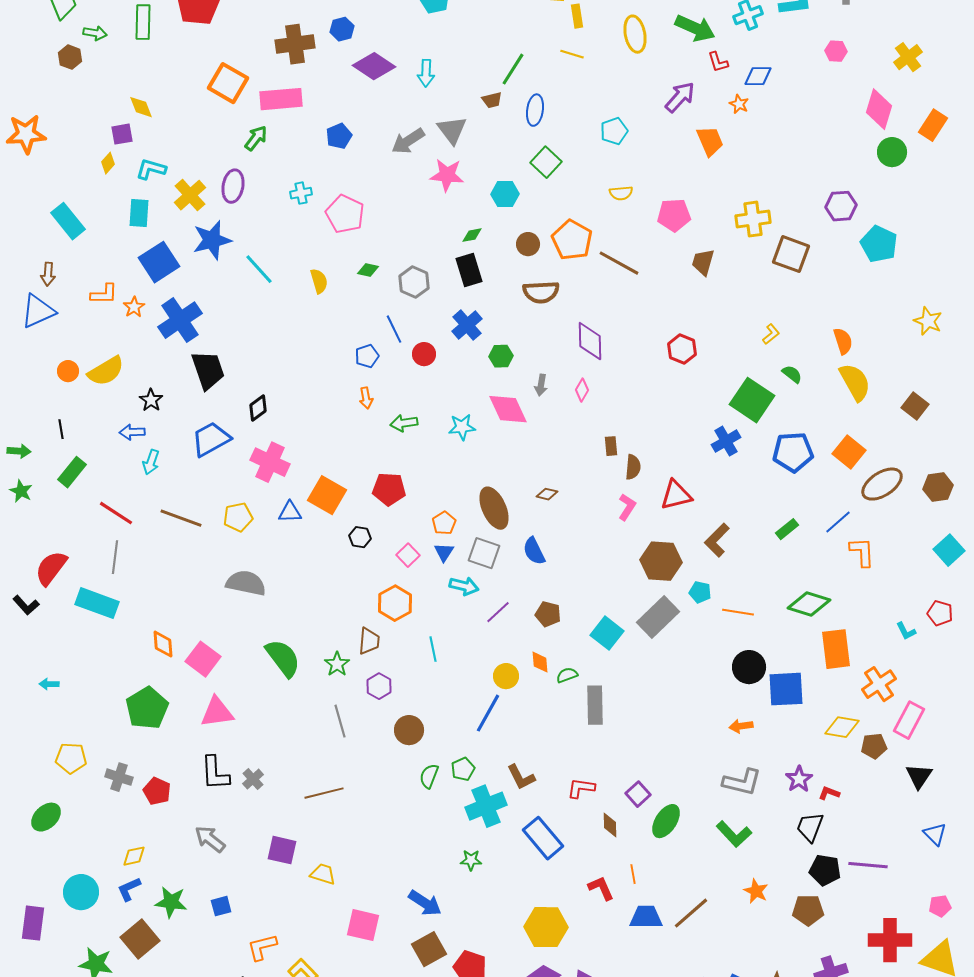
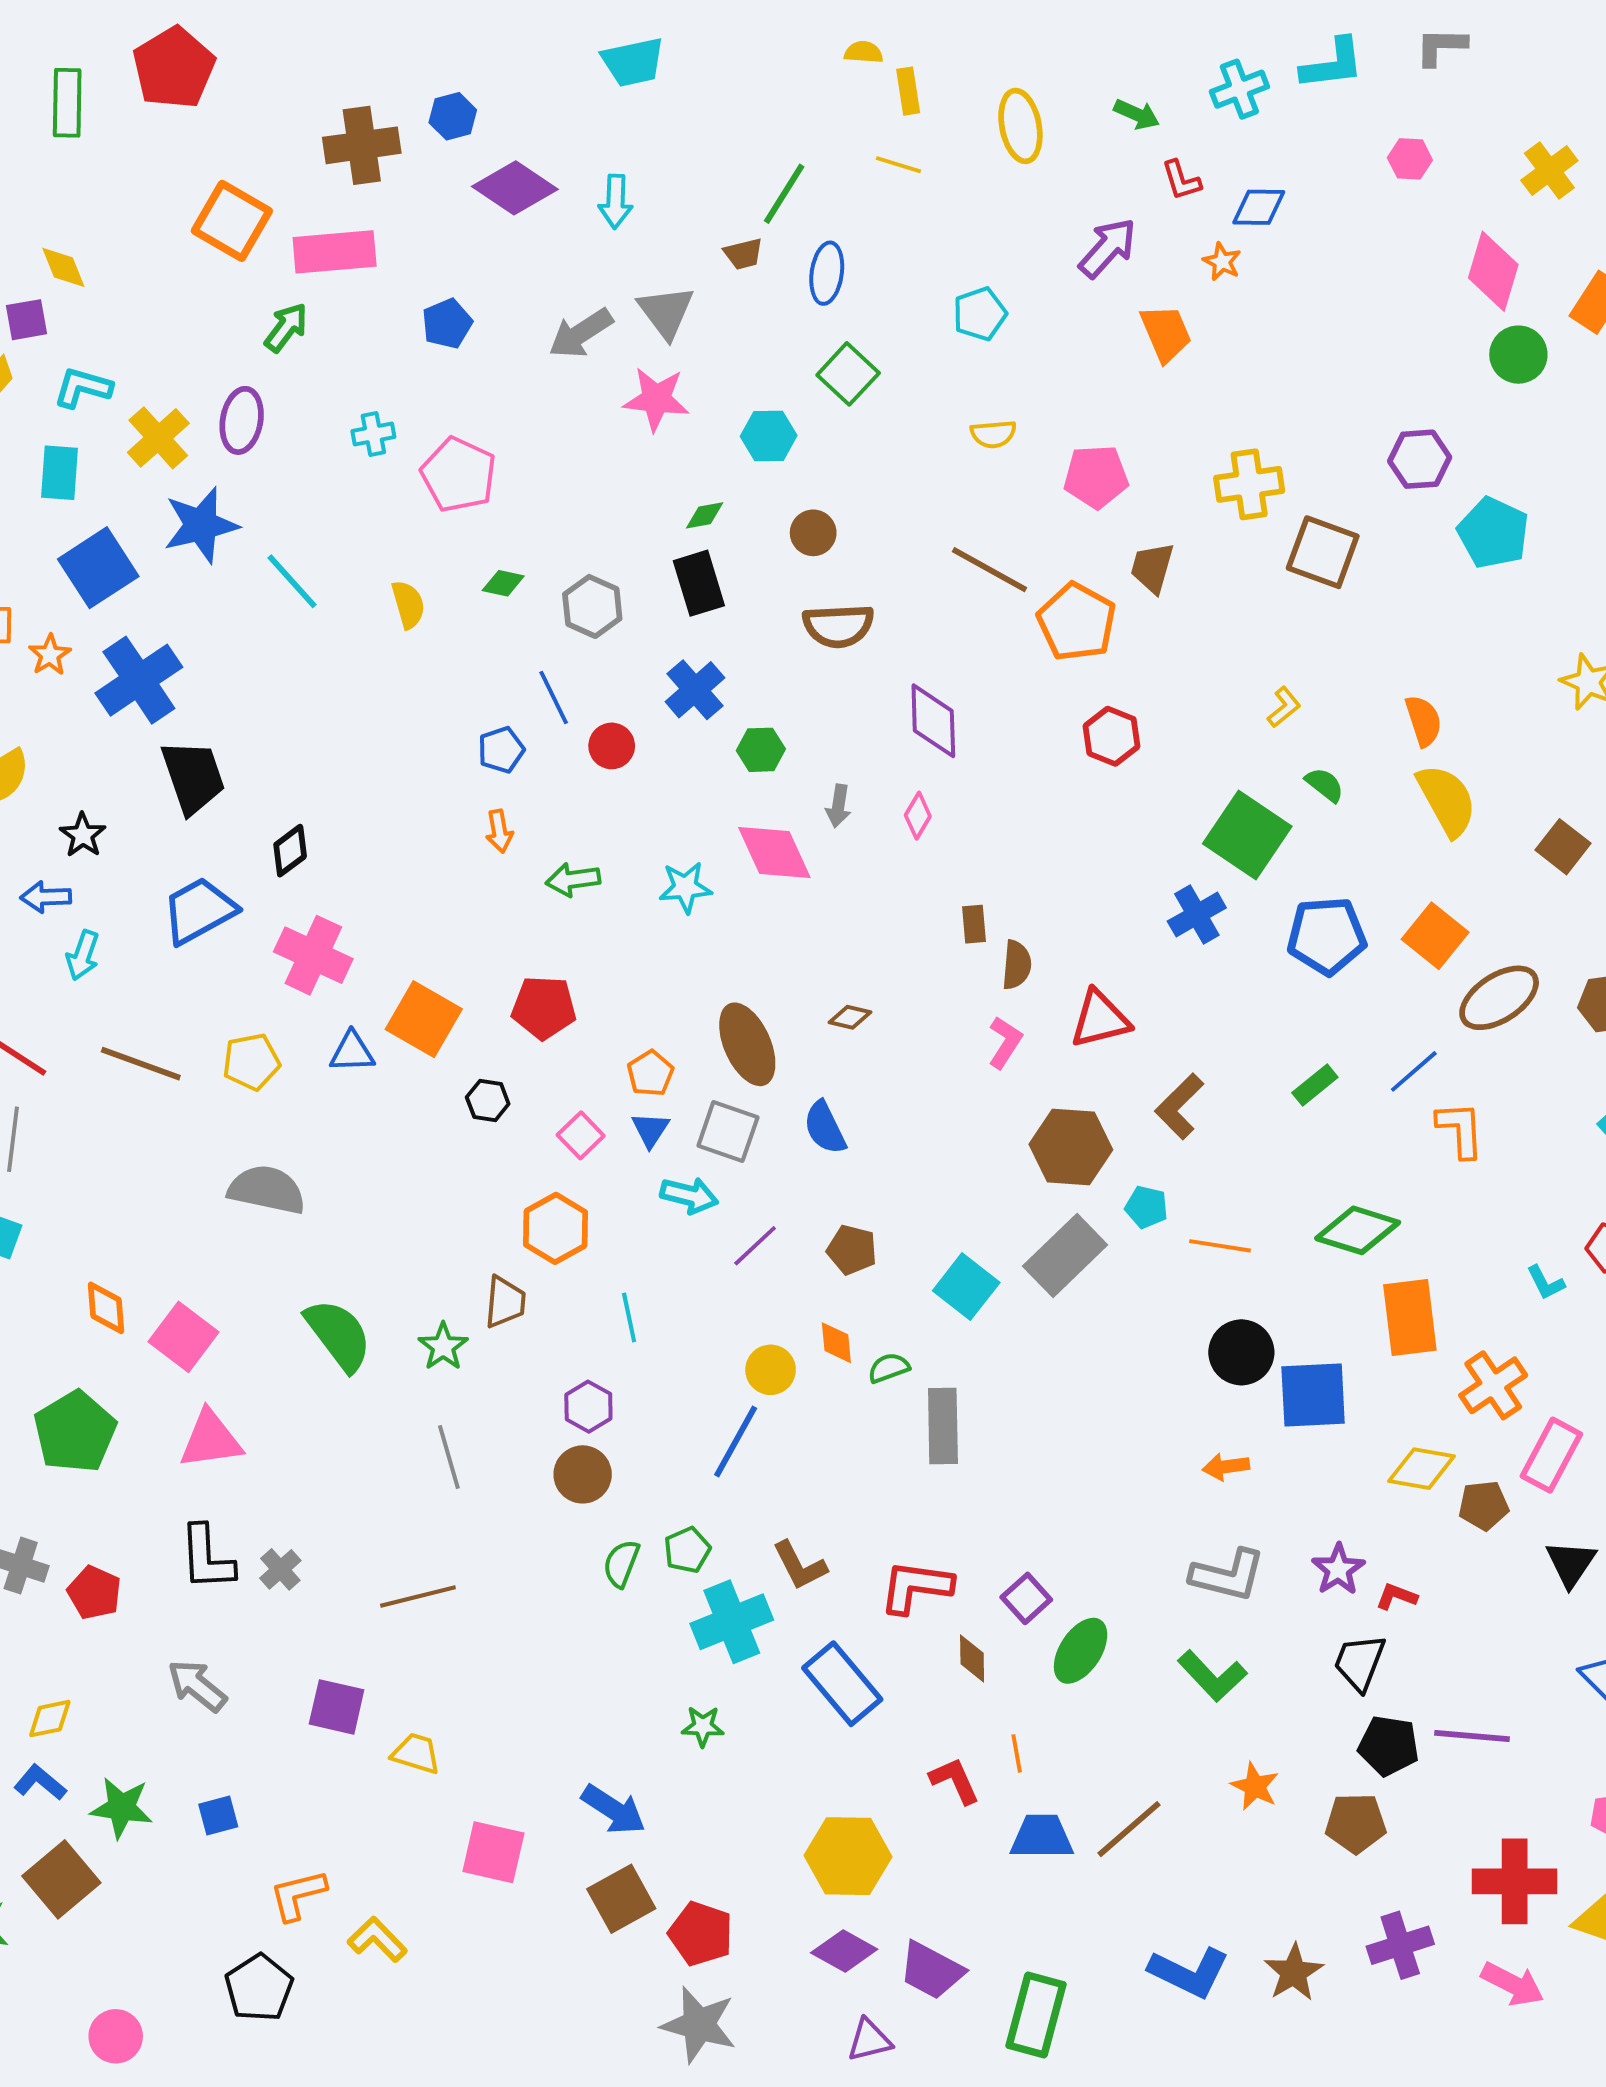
green arrow: (695, 28) -> (1137, 114), size x0.6
orange pentagon: (572, 240) -> (1077, 622), moved
purple hexagon: (379, 686) -> (588, 1407), moved
red L-shape: (581, 788) -> (916, 1587), size x1.4
blue L-shape: (129, 889) -> (40, 1783), turned 64

